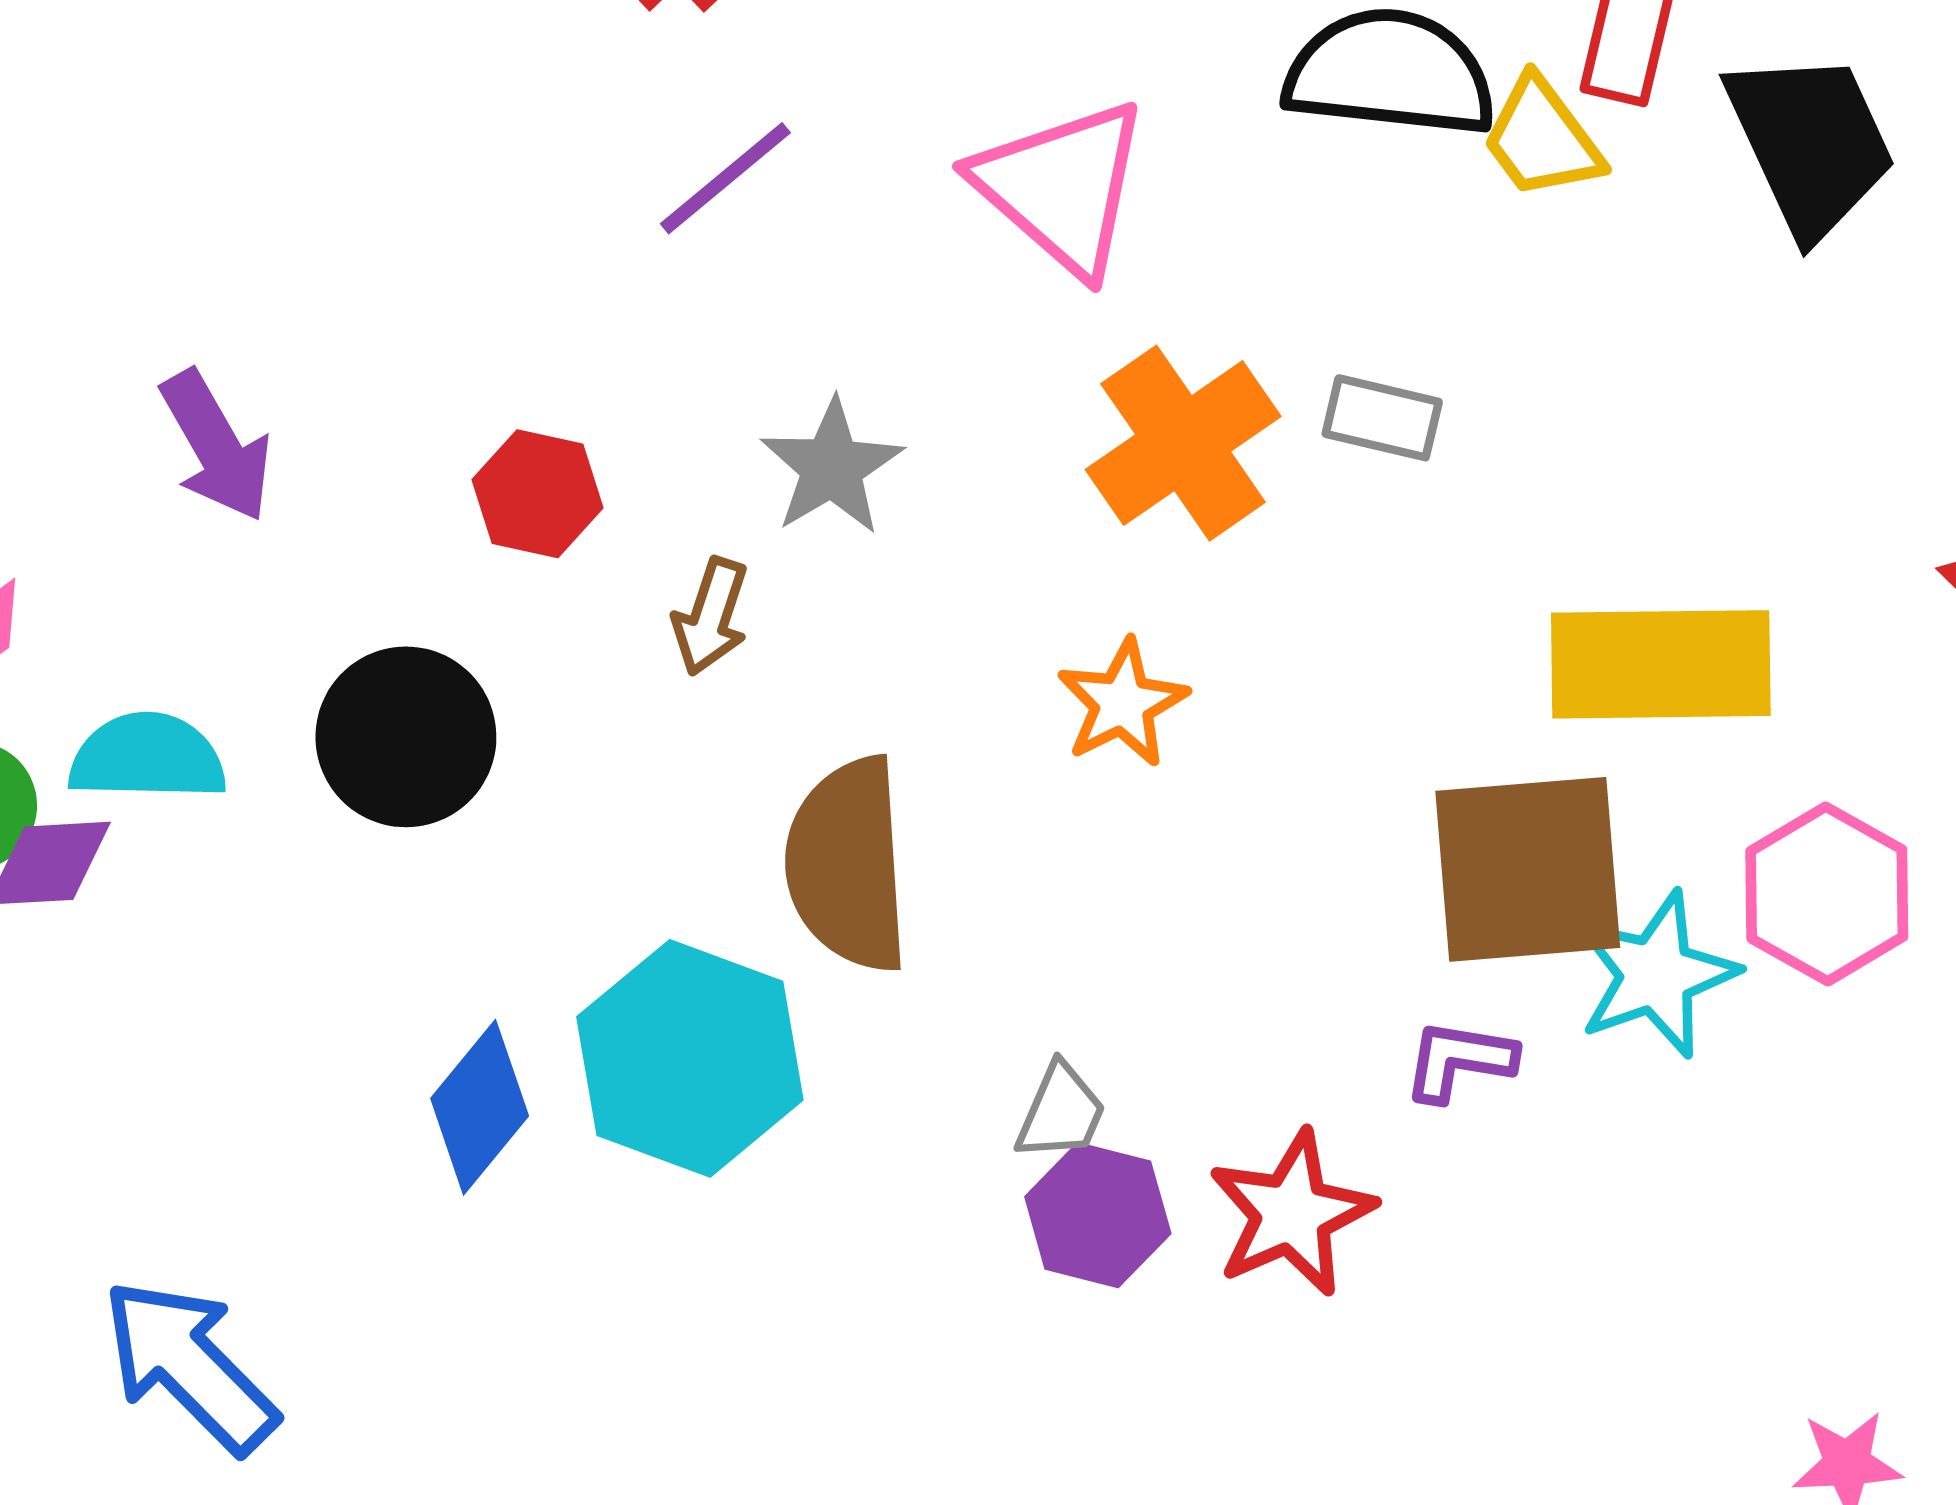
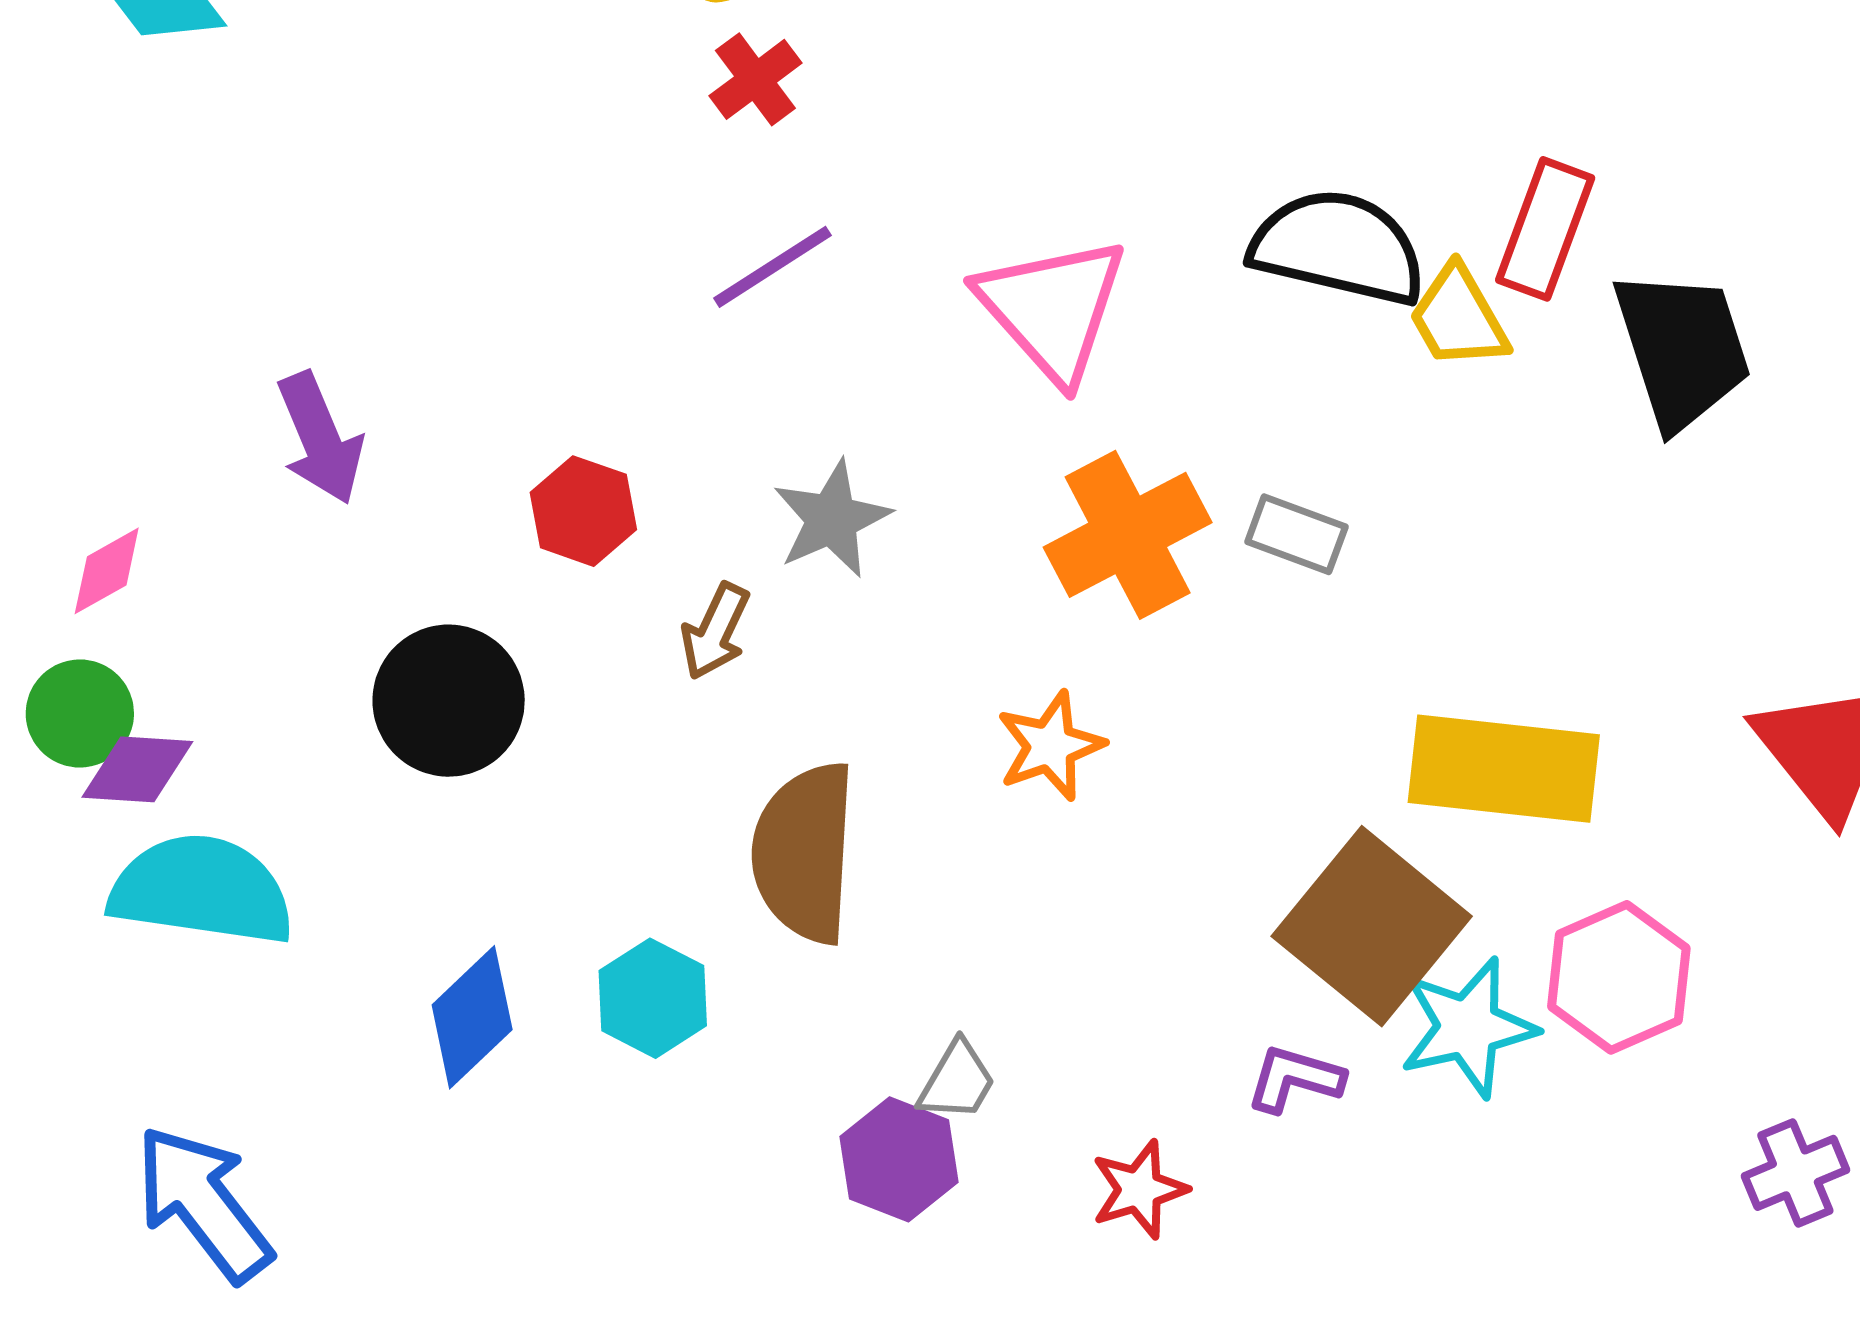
cyan semicircle: (147, 757) -> (202, 890), moved, size x1.4
brown square: (1528, 869) -> (1372, 926), turned 37
cyan hexagon: (690, 1058) -> (653, 998), size x0.6
red star: (1292, 1214) -> (1139, 1189), size x0.7
purple hexagon: (1098, 1215) -> (899, 1159), moved

